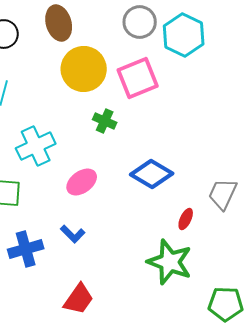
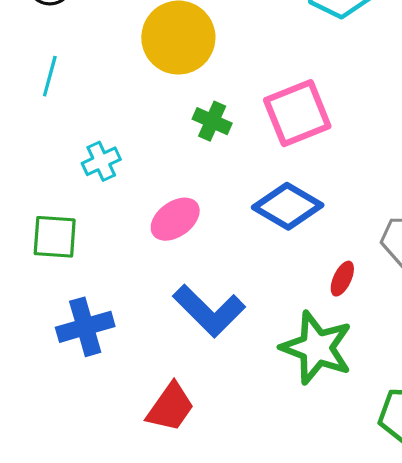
pink square: (138, 78) -> (297, 113), moved
cyan cross: (36, 146) -> (101, 161), size x0.6
blue L-shape: (73, 234) -> (209, 311), moved, size x1.8

